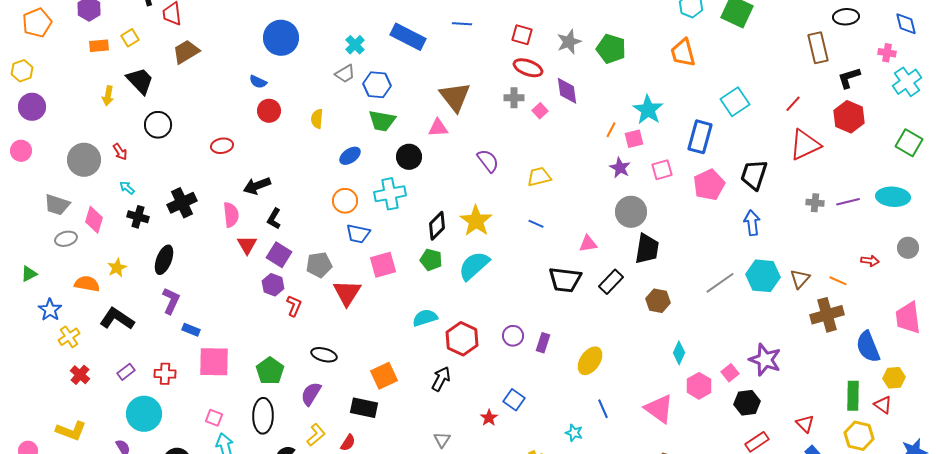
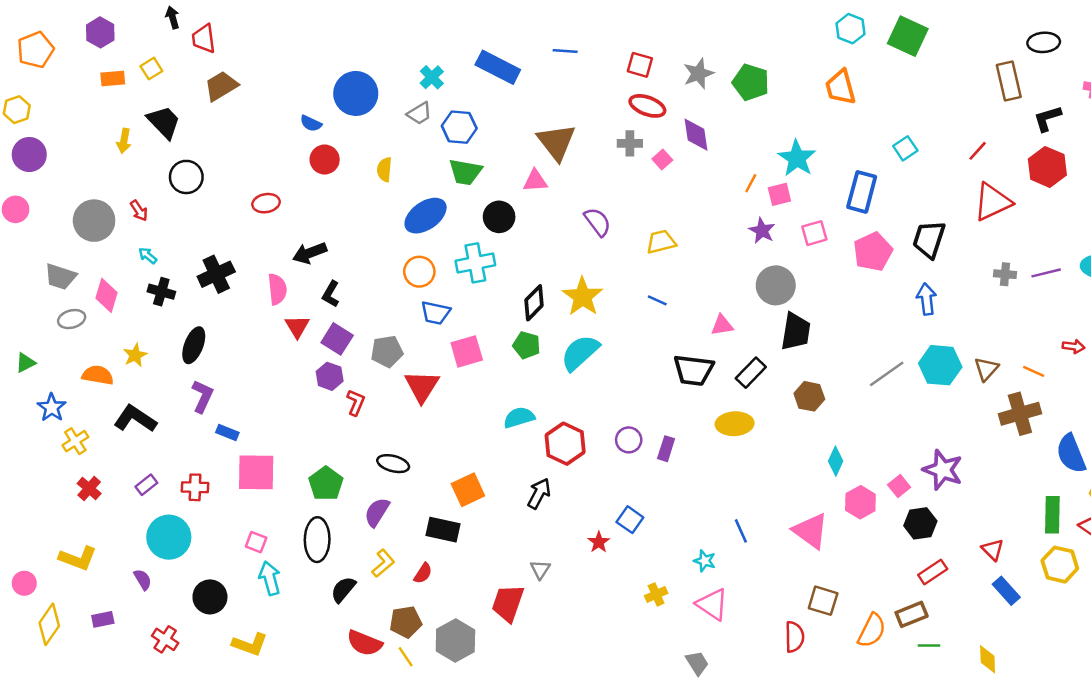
blue circle: (281, 38) -> (356, 93), moved
cyan square: (735, 102) -> (905, 148), size x0.7
blue ellipse: (350, 156) -> (426, 216), size x1.6
yellow ellipse: (590, 361) -> (735, 424), moved, turned 52

